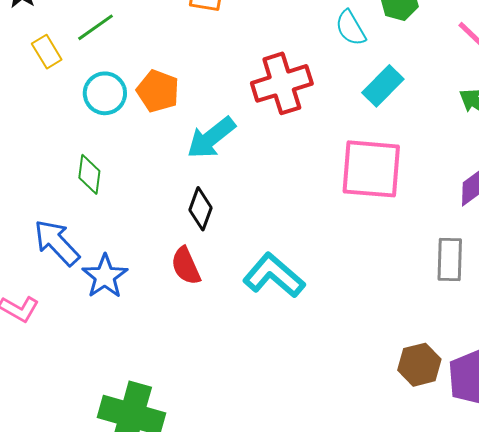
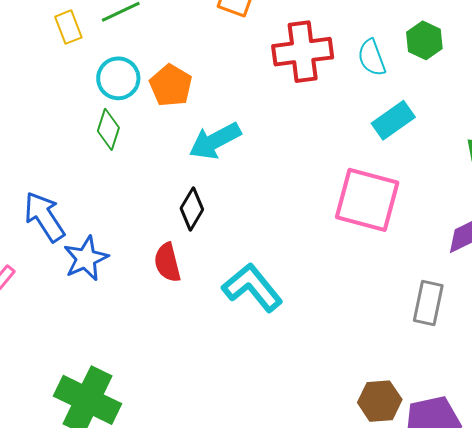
red cross: (282, 83) -> (303, 52), moved
green diamond: (89, 174) -> (108, 129), moved

